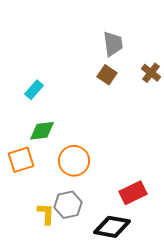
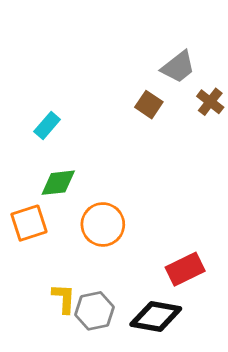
gray trapezoid: (113, 44) -> (178, 67), moved, turned 60
gray hexagon: (68, 205) -> (94, 311), moved

